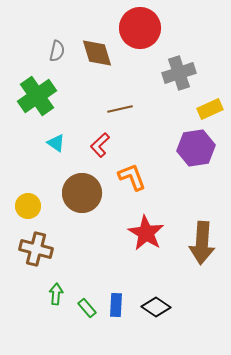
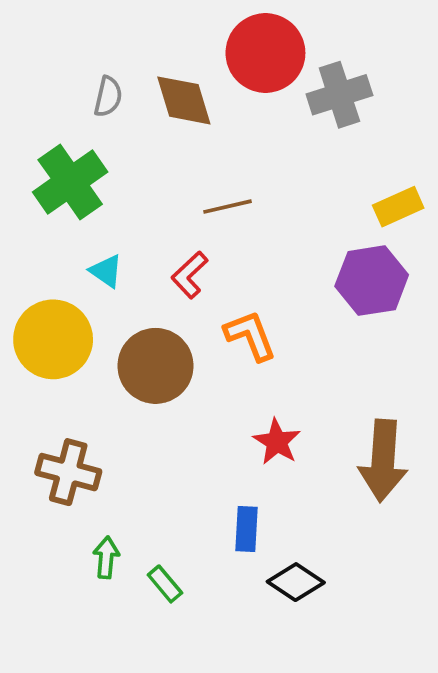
gray cross: (179, 73) -> (339, 95), moved
yellow circle: (28, 206) -> (53, 339), moved, size x1.6
red star: (146, 233) -> (277, 442), size x0.7
blue rectangle: (116, 305) -> (246, 529), moved

